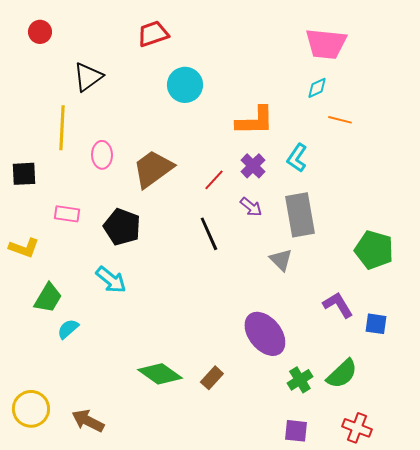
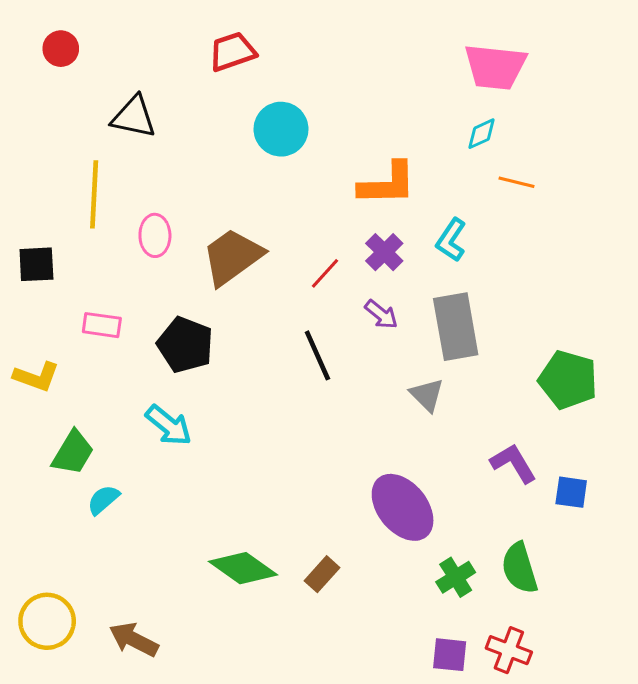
black triangle: (88, 77) -> (134, 117), turned 48
green semicircle: (342, 374) -> (519, 568), turned 116
red cross: (357, 428) -> (509, 650), moved

